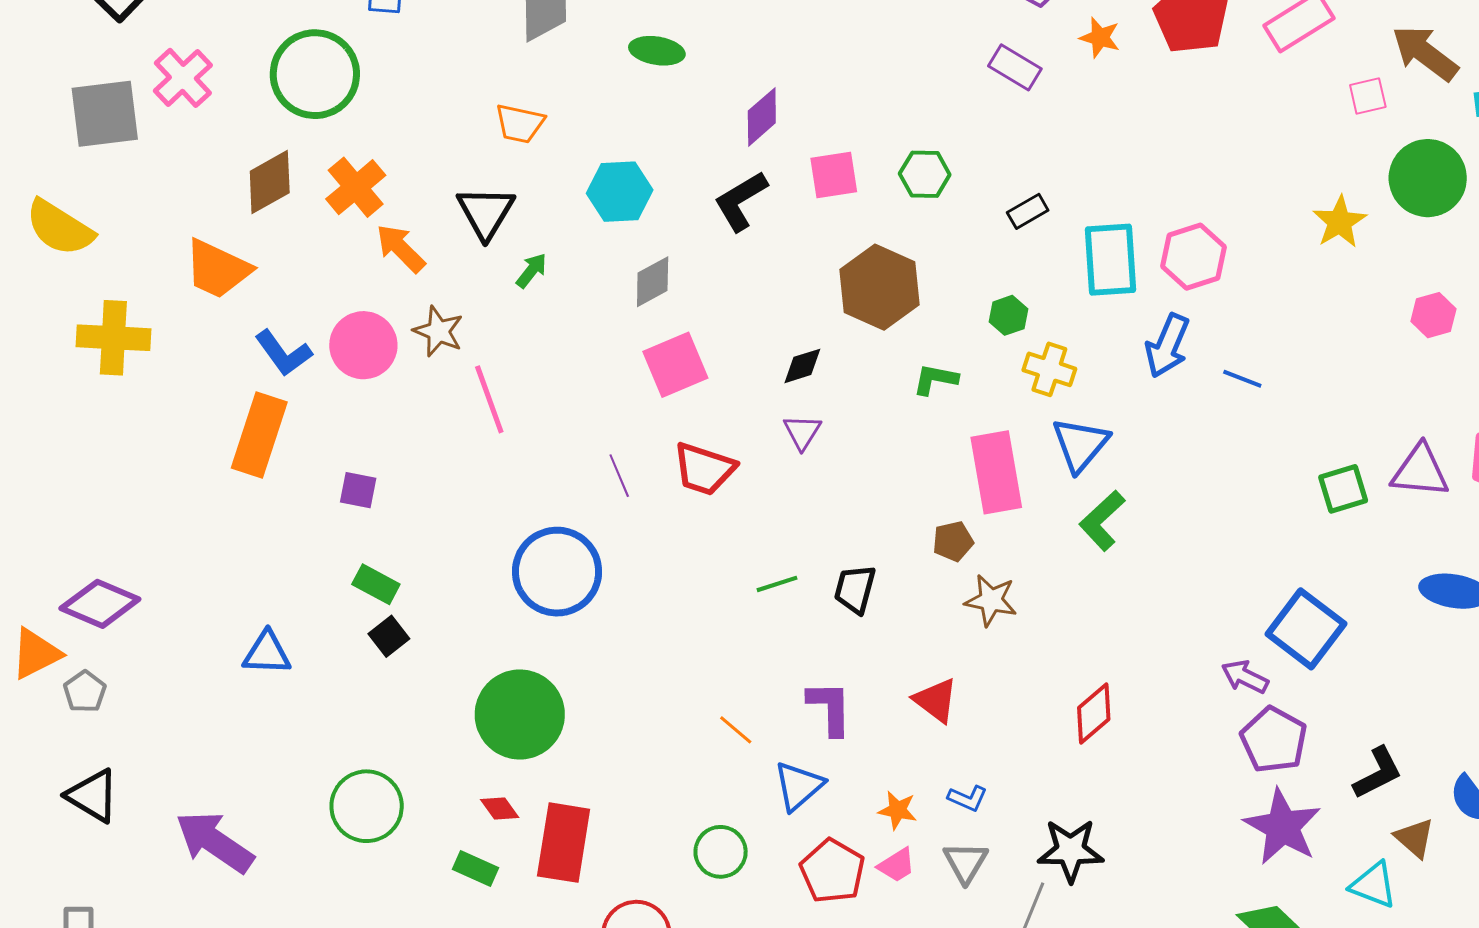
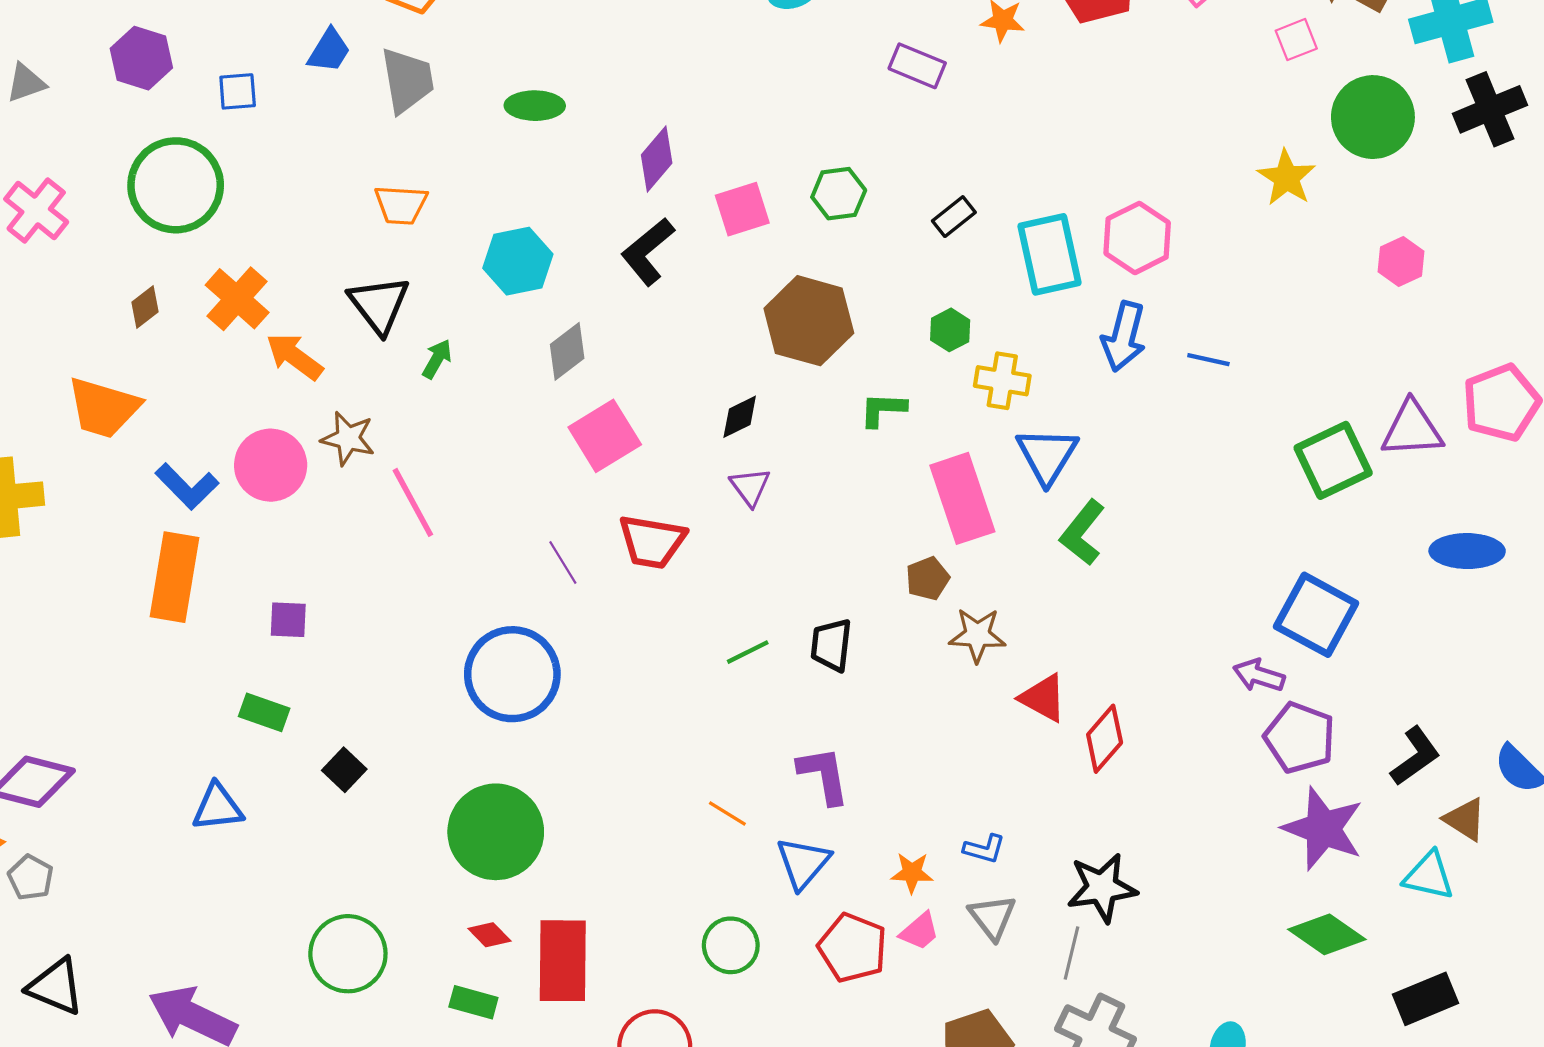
brown diamond: (270, 182) -> (145, 307), size x0.6
green square: (1343, 489) -> (1333, 460), size x1.4
green rectangle: (376, 584) -> (264, 712), moved
red triangle: (936, 700) -> (1043, 698), moved

